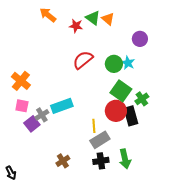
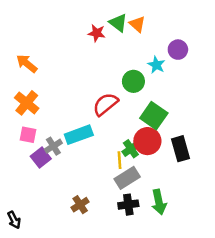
orange arrow: (48, 15) -> (27, 64), moved
red semicircle: (83, 60) -> (105, 104), moved
cyan star: (128, 63) -> (156, 65), moved
green circle: (114, 64) -> (133, 81), moved
green cross: (142, 99) -> (131, 149), moved
black rectangle: (131, 116) -> (180, 149), moved

